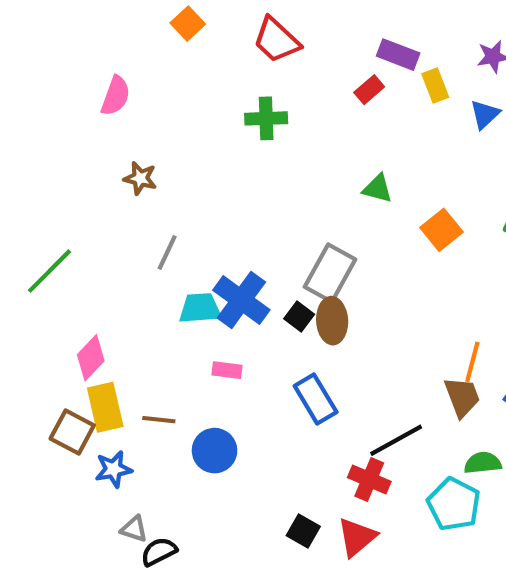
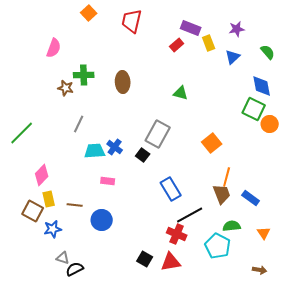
red trapezoid: (276, 40) -> (132, 21), turned 60
green cross: (266, 118) -> (84, 75), moved
orange square: (441, 230) -> (212, 143), moved
blue cross: (241, 300) -> (115, 147), size x0.6
brown ellipse: (332, 321) -> (123, 82), moved
blue rectangle: (316, 399) -> (171, 189), moved
yellow rectangle: (105, 407) -> (49, 199), size x0.7
red triangle: (357, 537) -> (171, 262), turned 30

